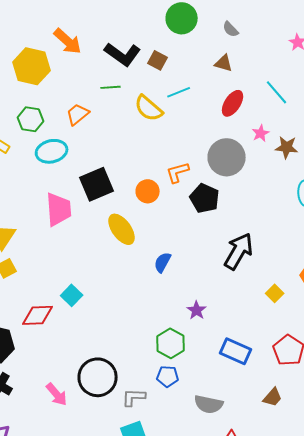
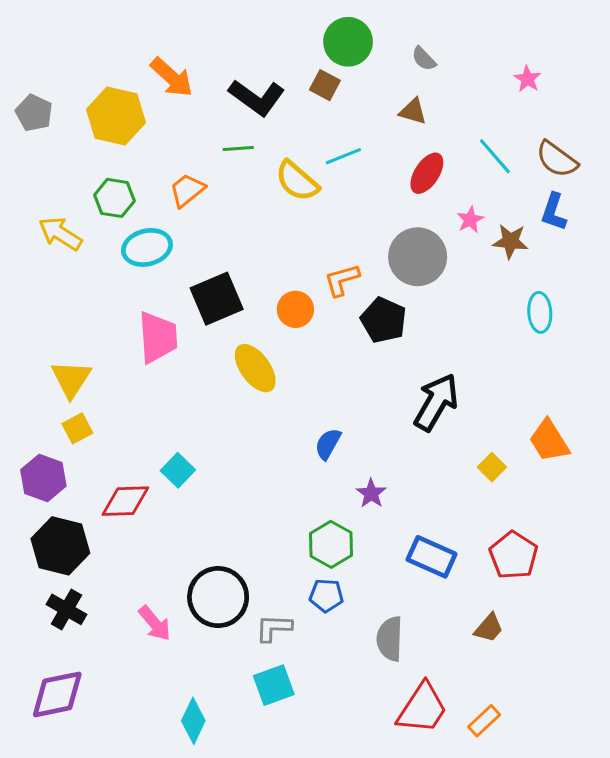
brown square: (158, 60) -> (325, 85), moved
blue semicircle: (163, 262) -> (328, 444), moved
gray semicircle: (209, 404) -> (390, 639), turned 80

